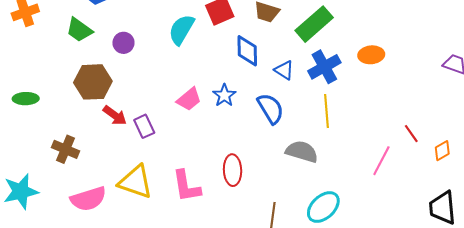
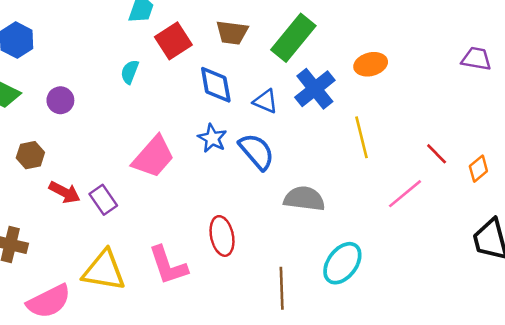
cyan semicircle: (181, 30) -> (130, 72), size x0.6
brown hexagon: (93, 82) -> (30, 155), size x0.6
blue star: (224, 95) -> (212, 138), moved
pink trapezoid: (189, 99) -> (153, 157), size x1.4
yellow line: (327, 111) -> (361, 137), moved
pink line: (381, 161) -> (405, 194), turned 32

